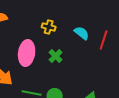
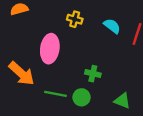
green cross: (56, 56) -> (93, 74), moved, turned -32

